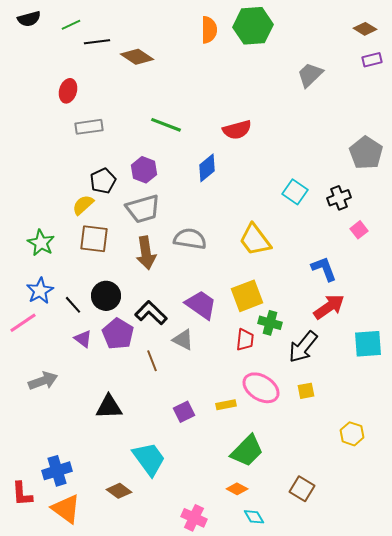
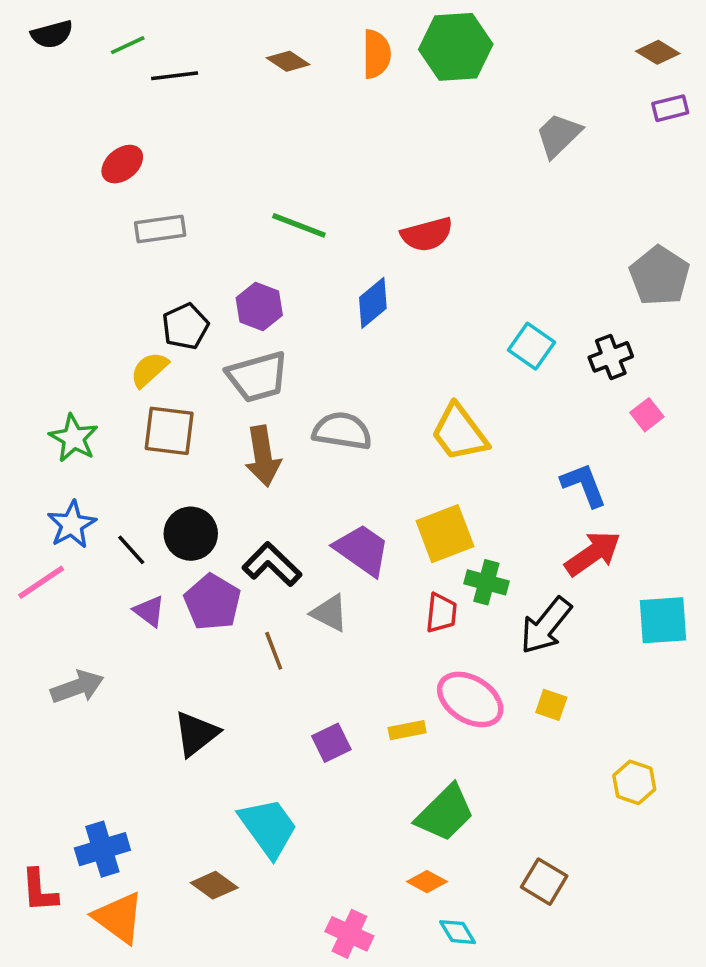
brown diamond: (137, 57) -> (288, 61), moved, size x0.7
red ellipse: (68, 91) -> (122, 164), turned 35
yellow square: (306, 391) -> (551, 705), turned 30
black triangle: (109, 407) -> (196, 734), turned -36

